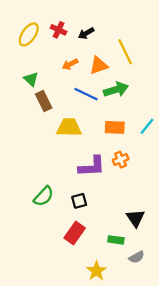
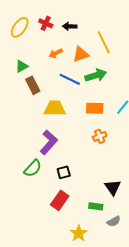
black arrow: (86, 33) -> (70, 26), turned 32
green triangle: (31, 79) -> (22, 66), turned 48
purple L-shape: (92, 166) -> (49, 142), moved, turned -45

